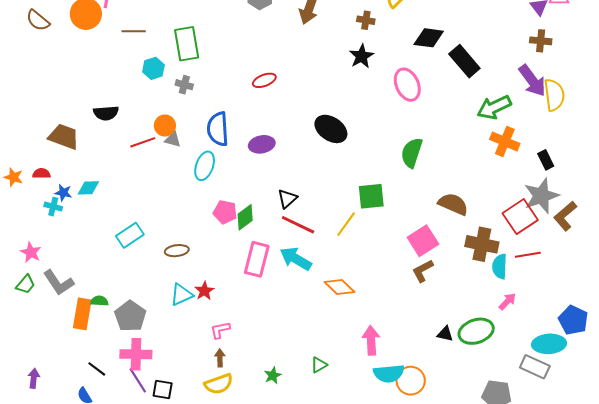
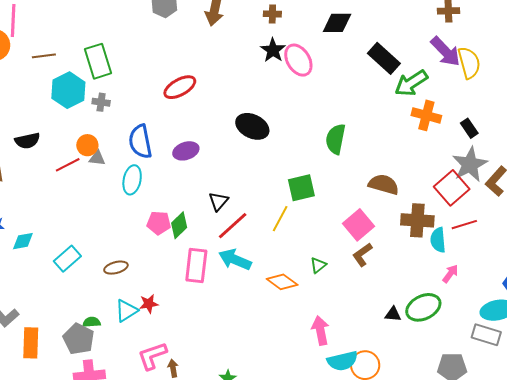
black rectangle: (464, 61) -> (384, 58), moved
cyan hexagon: (153, 68) -> (68, 90), size x1.6
red ellipse: (264, 80) -> (180, 87), size x1.4
pink ellipse: (407, 85) -> (298, 60), moved
cyan diamond: (88, 188) -> (23, 241), moved
red line: (298, 225) -> (233, 226), turned -60
red star: (204, 291) -> (149, 304), turned 30
green semicircle: (99, 301) -> (92, 322), moved
pink L-shape: (220, 330) -> (152, 356), moved, size x1.5
green triangle: (319, 365) -> (318, 265), moved

